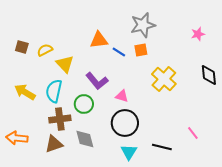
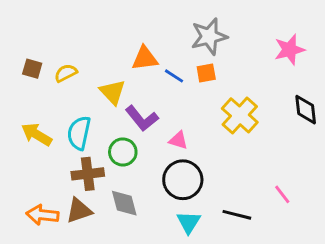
pink star: (198, 34) -> (290, 50), size x1.5
yellow triangle: (65, 64) -> (113, 92), moved
orange arrow: (17, 138) -> (42, 215), moved

